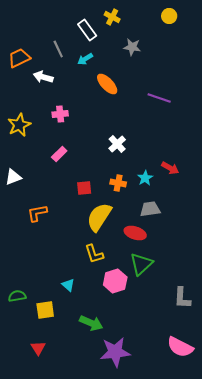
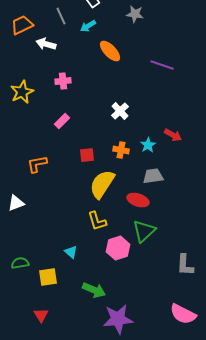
white triangle: (13, 177) -> (16, 203), moved
orange L-shape: (37, 213) -> (37, 164), moved

